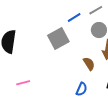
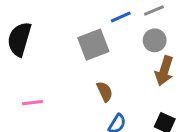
brown semicircle: (89, 64) -> (105, 92), moved

